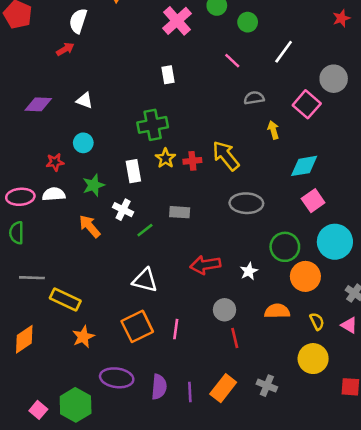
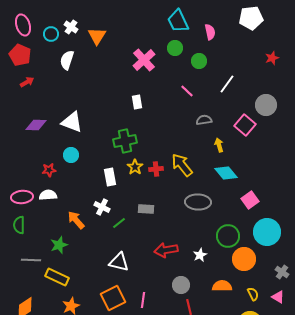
red arrow: (65, 49) -> (27, 82), moved
white triangle: (85, 100) -> (72, 122), size x1.6
cyan diamond: (304, 166) -> (226, 173), moved, turned 60
green star: (94, 185) -> (59, 245), moved

